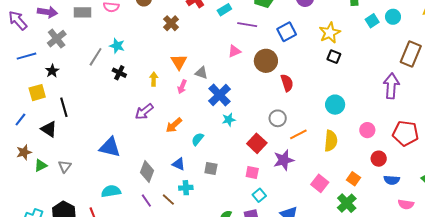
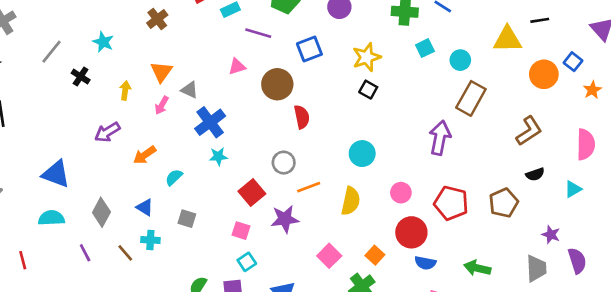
cyan circle: (393, 17) -> (460, 60), moved
cyan star: (117, 46) -> (103, 42), moved
red circle: (379, 159) -> (411, 232), size x1.5
cyan semicircle: (111, 191) -> (51, 218), moved
purple line: (146, 201) -> (85, 253), moved

